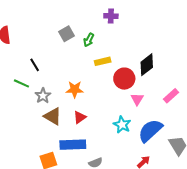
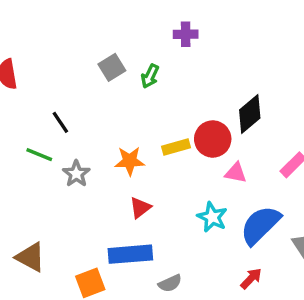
yellow rectangle: (103, 61) -> (176, 147), moved
pink triangle: (137, 99) -> (236, 173), turned -48
brown triangle: (53, 116) -> (30, 257), moved

